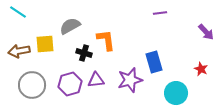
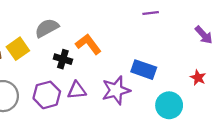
orange L-shape: (106, 40) -> (88, 44), turned -30
yellow square: (45, 44) -> (18, 49), turned -30
blue rectangle: (154, 62) -> (144, 70), turned -55

